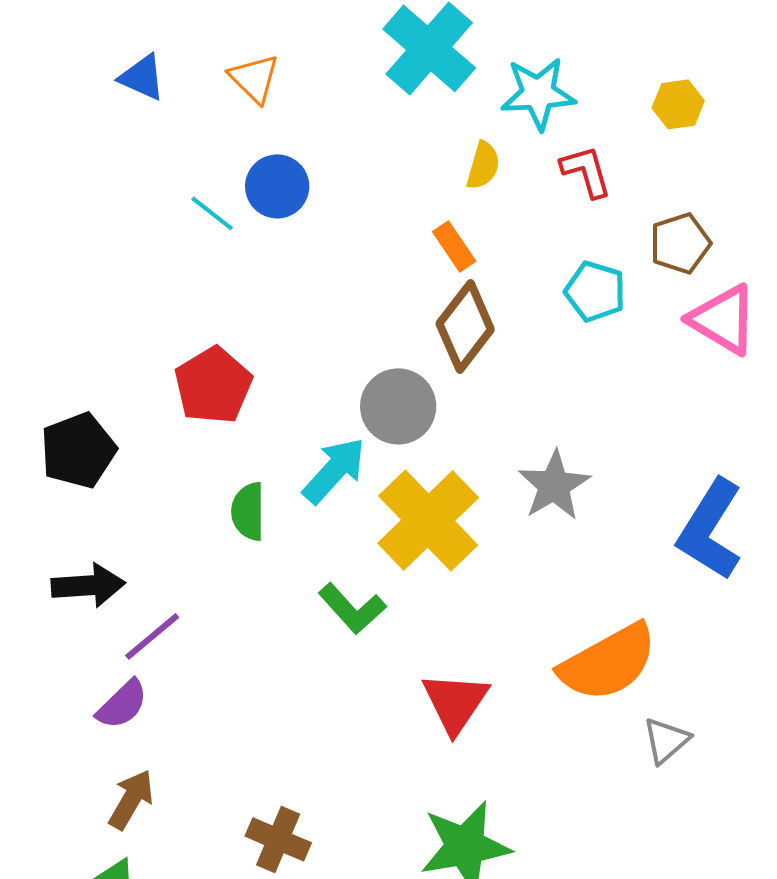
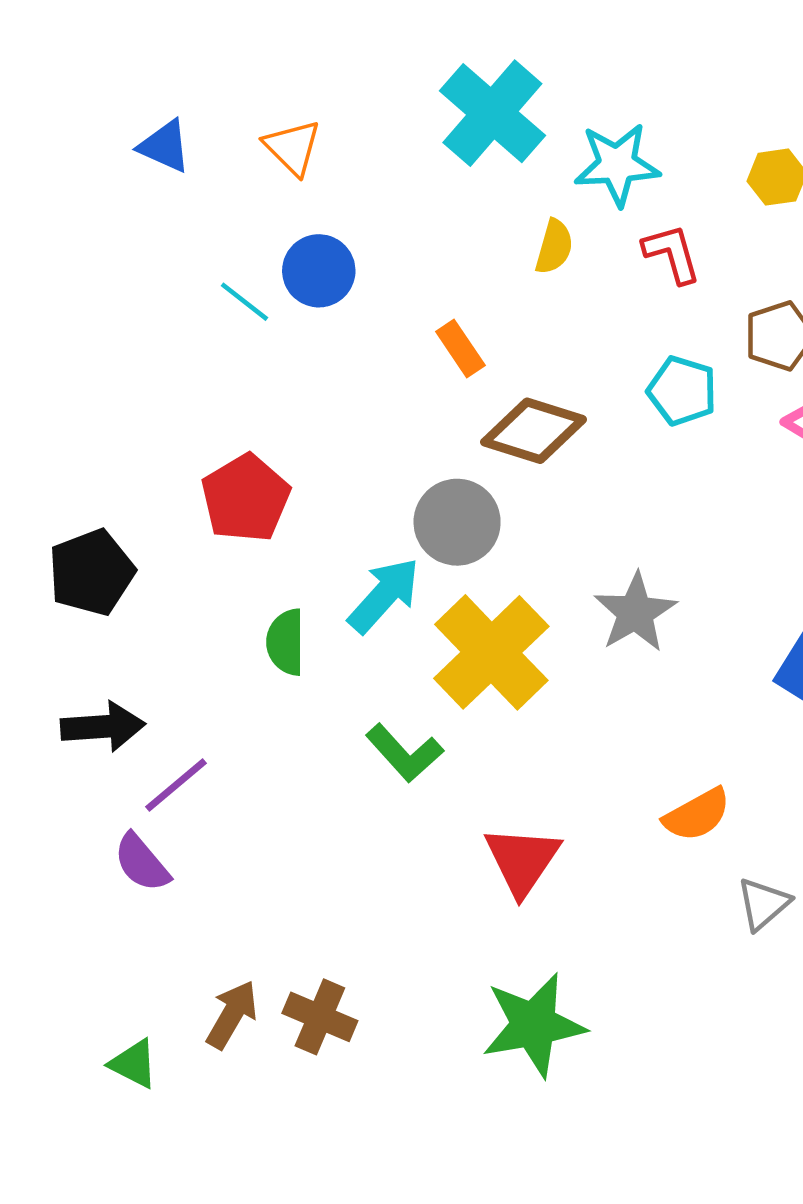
orange rectangle: (454, 246) -> (460, 348), moved
brown diamond: (465, 326) -> (534, 431), turned 70
orange semicircle: (608, 662) -> (697, 815), size x0.6
purple semicircle: (122, 704) -> (142, 863), turned 94
brown arrow: (131, 799) -> (232, 1015), moved

